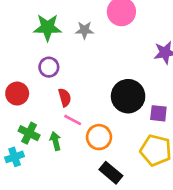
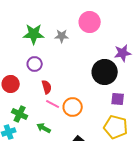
black circle: (128, 96) -> (105, 72), moved
orange circle: (99, 137) -> (73, 107), moved
green arrow: (55, 141) -> (44, 128), moved, turned -48

